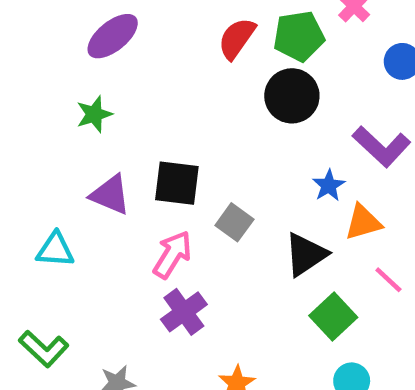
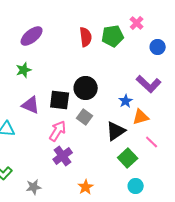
red semicircle: (237, 38) -> (86, 37), turned 138
black circle: (292, 96) -> (86, 88), moved

